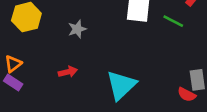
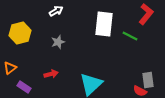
purple rectangle: (13, 83) -> (24, 87), moved

